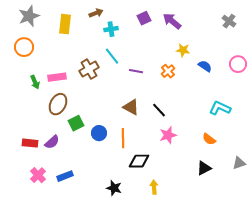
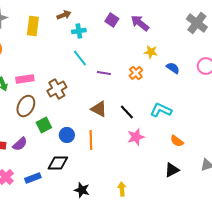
purple square: (144, 18) -> (112, 20), turned -32
gray cross: (229, 21) -> (197, 23), size x1.5
brown cross: (89, 69) -> (57, 89), moved
cyan L-shape: (220, 108) -> (161, 110), moved
black diamond: (139, 161) -> (58, 163), moved

